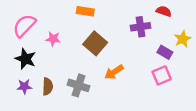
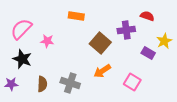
brown square: (95, 43) -> (100, 43), moved
pink square: (162, 75) -> (132, 82), moved, turned -36
purple star: (24, 86) -> (11, 84), moved

